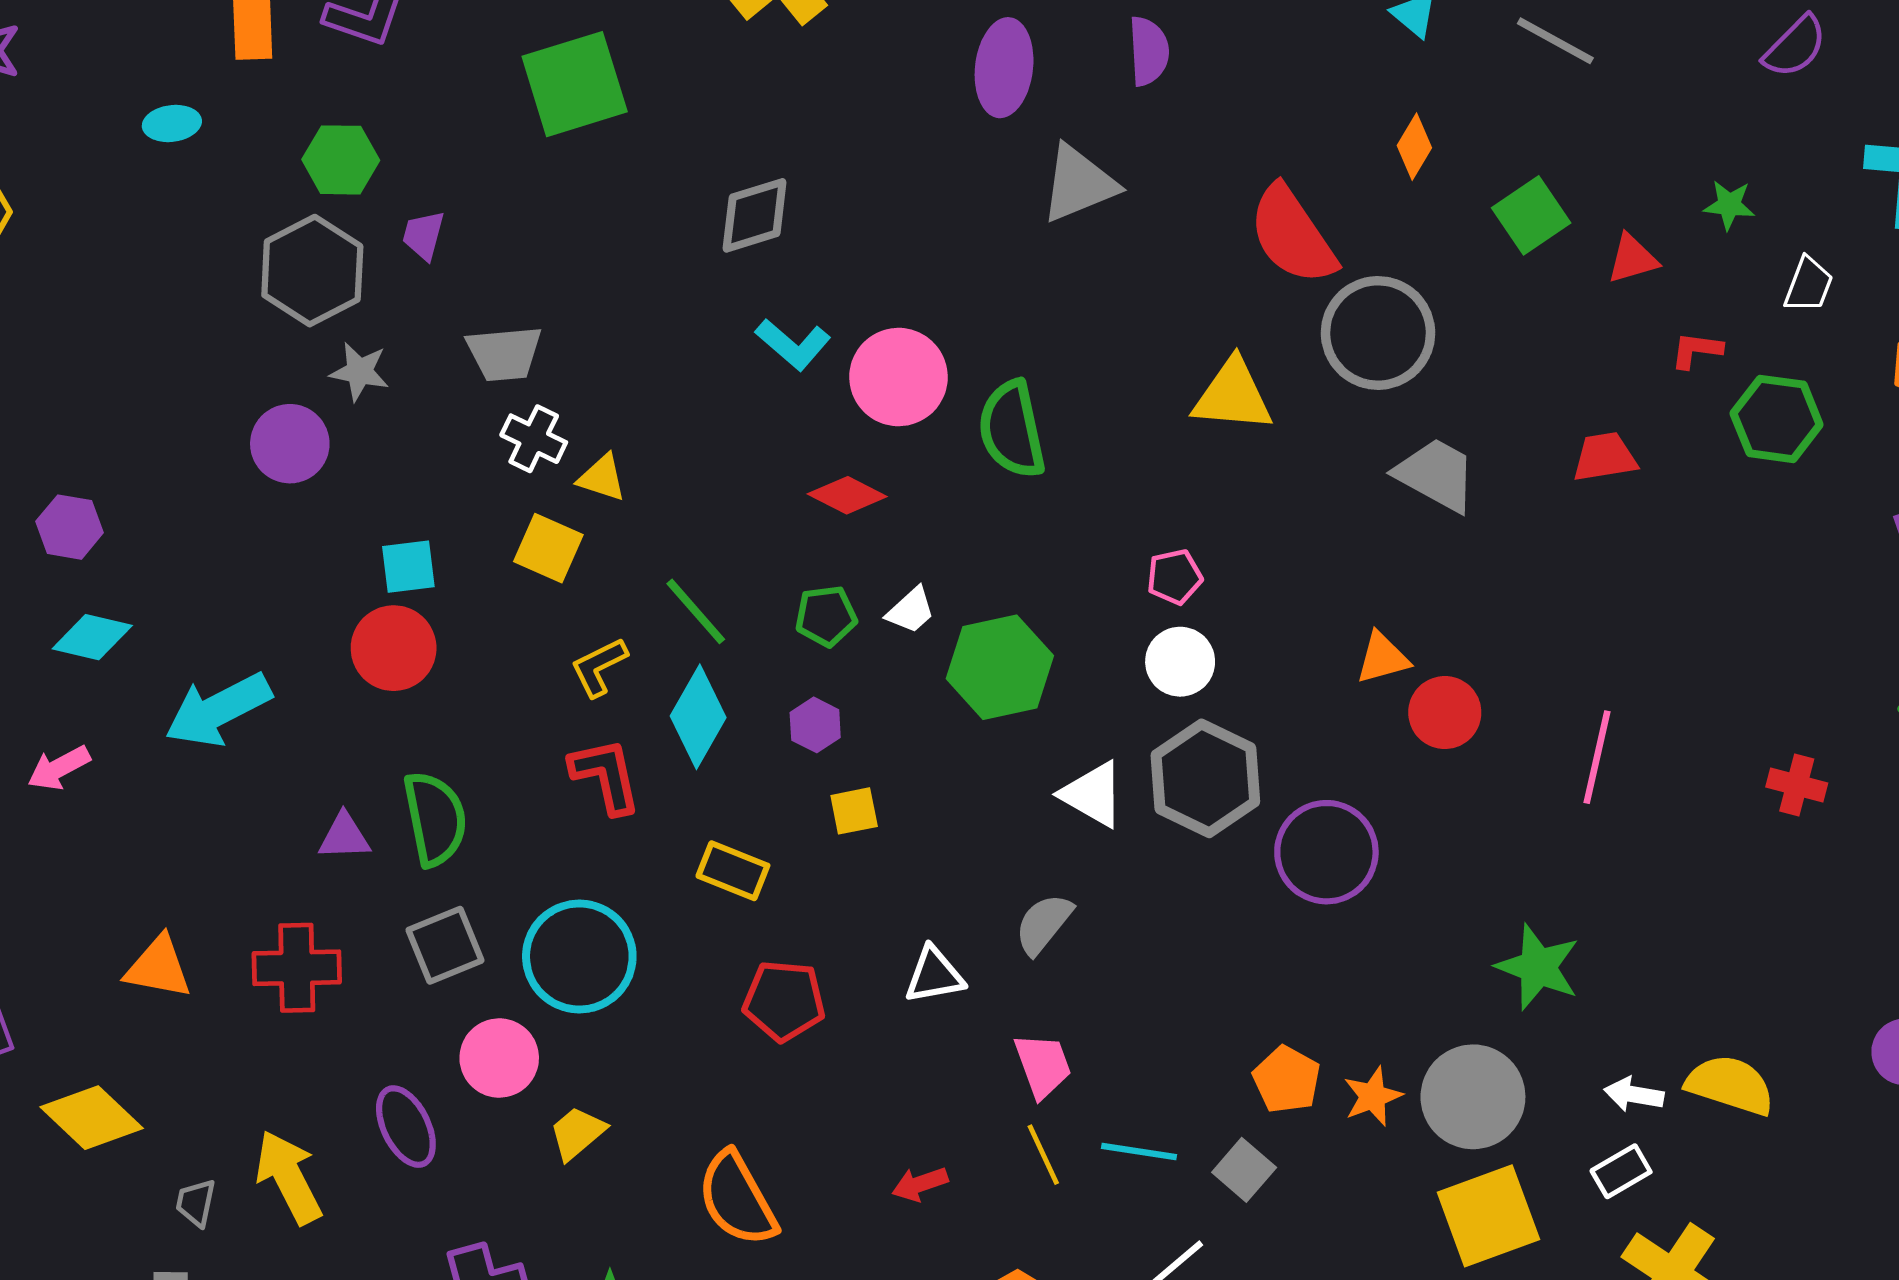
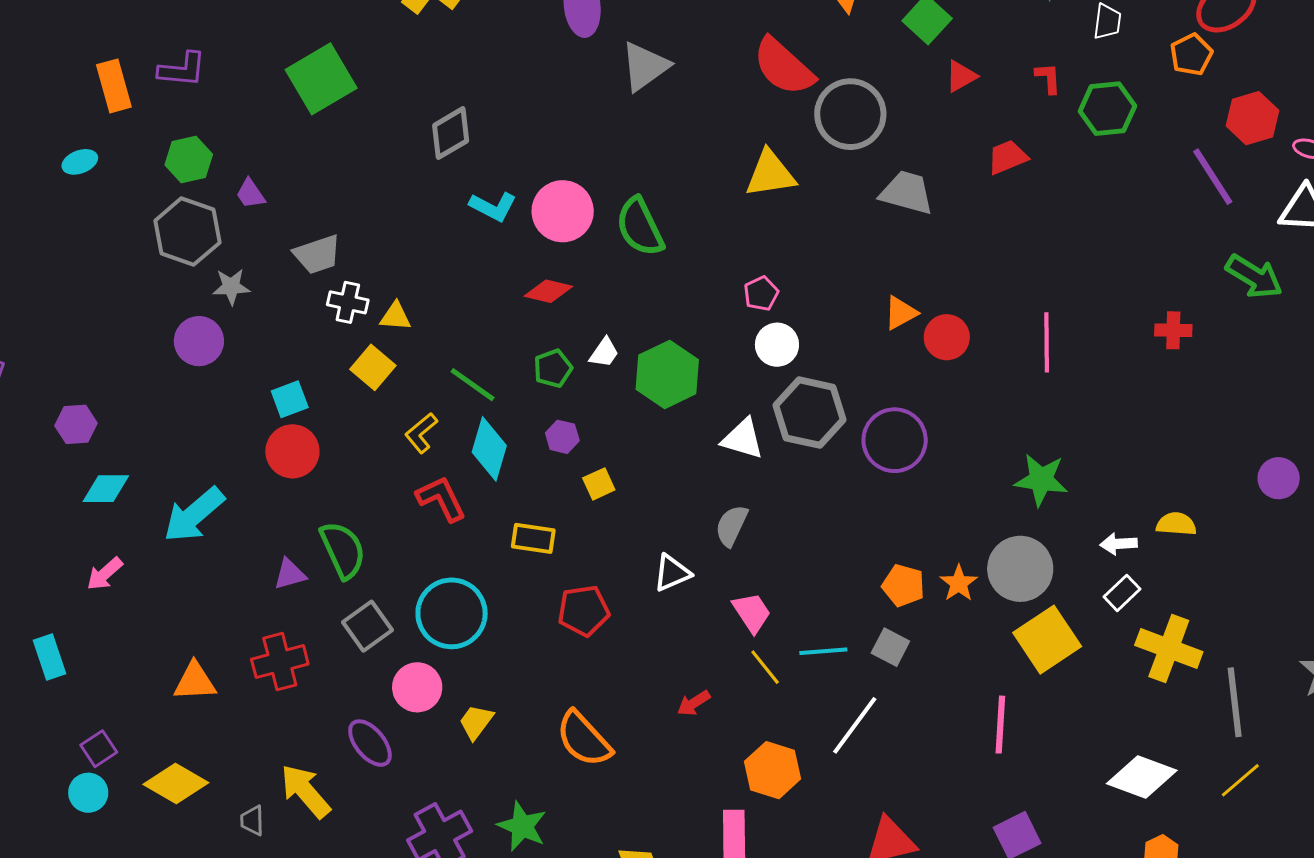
purple trapezoid: (423, 235) -> (250, 194), turned -36
red triangle: (1632, 259) -> (961, 76), moved
red L-shape: (1696, 350) -> (1048, 78), turned 92
yellow square: (548, 548) -> (373, 367), turned 30
yellow semicircle: (1730, 1085) -> (1176, 524), size x0.7

